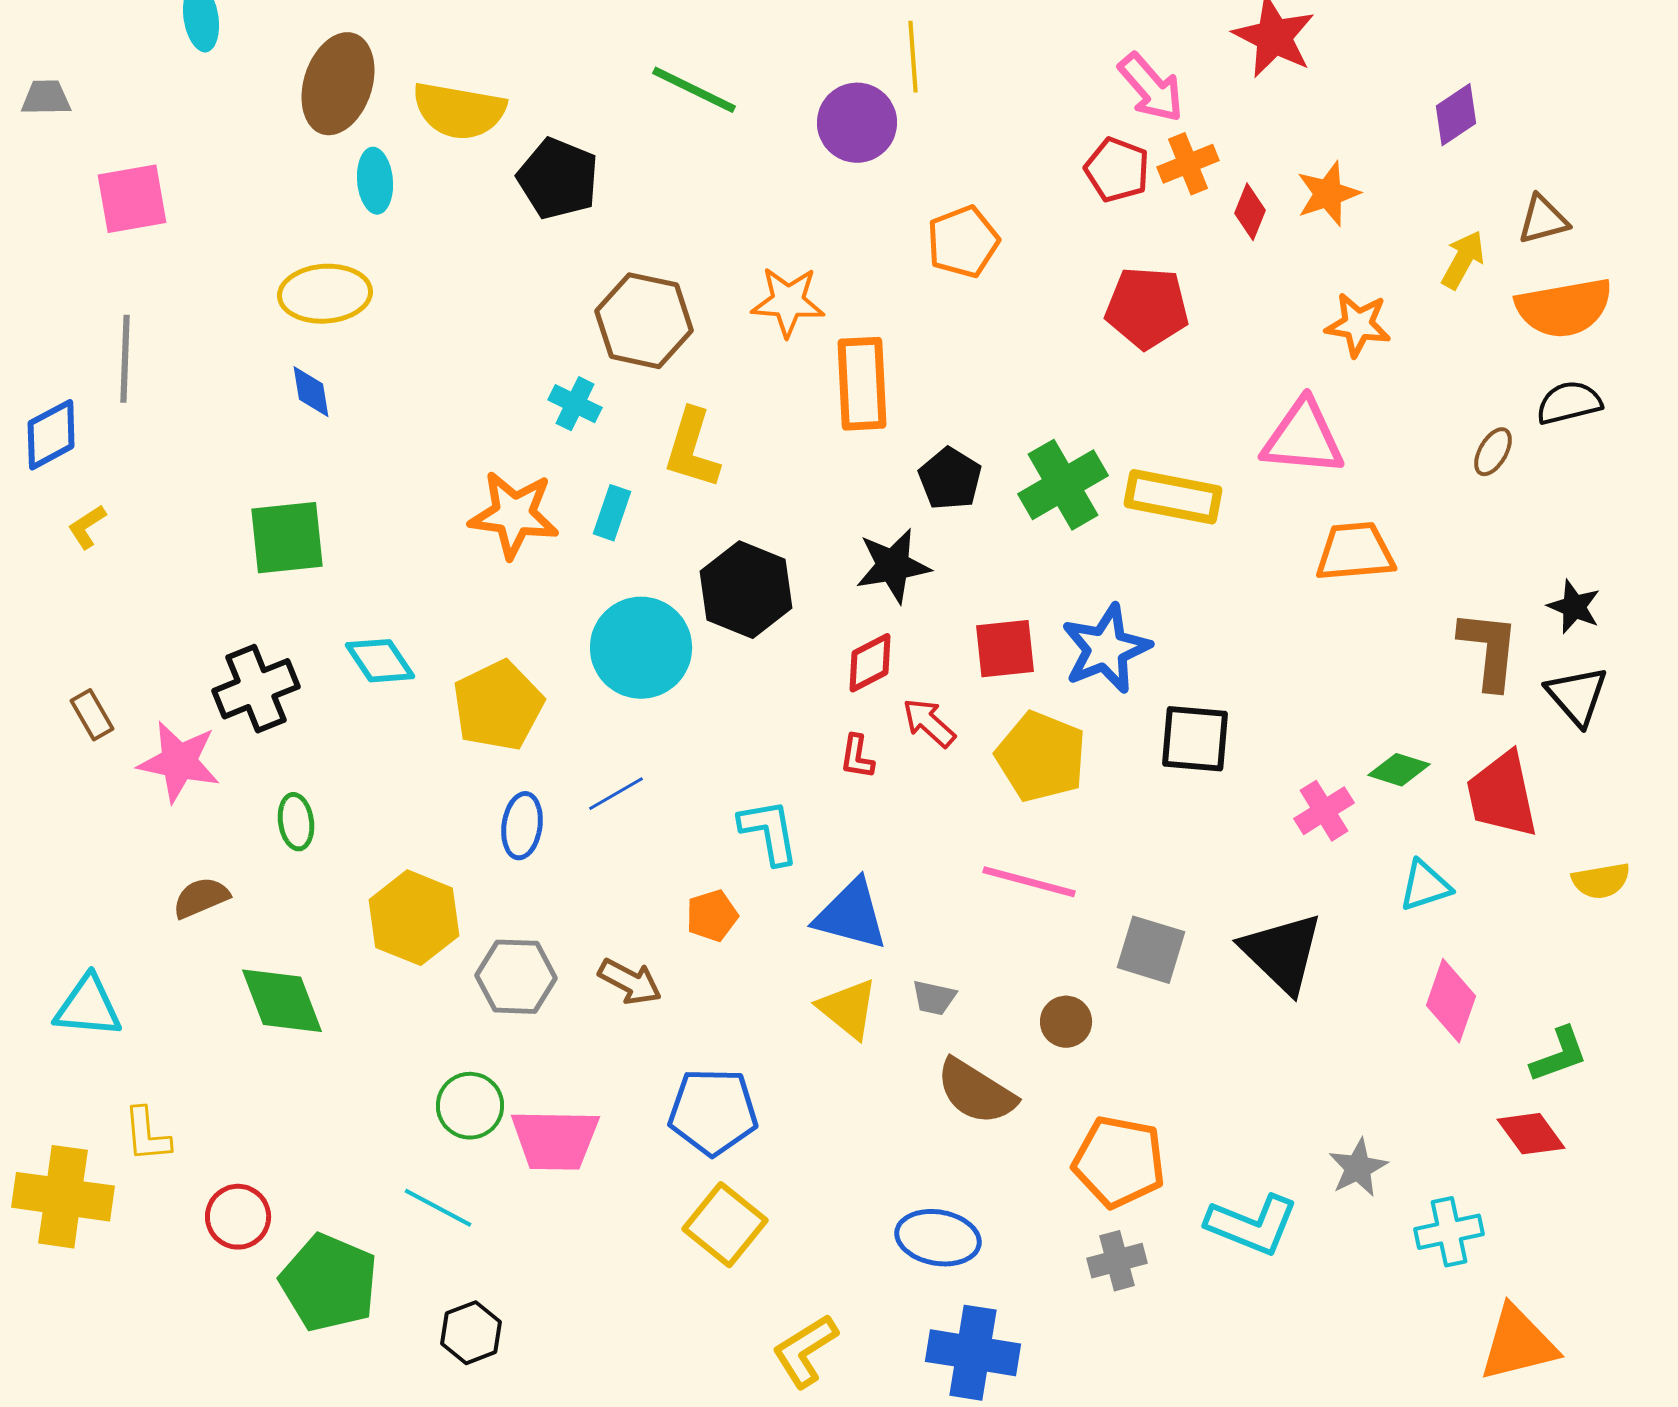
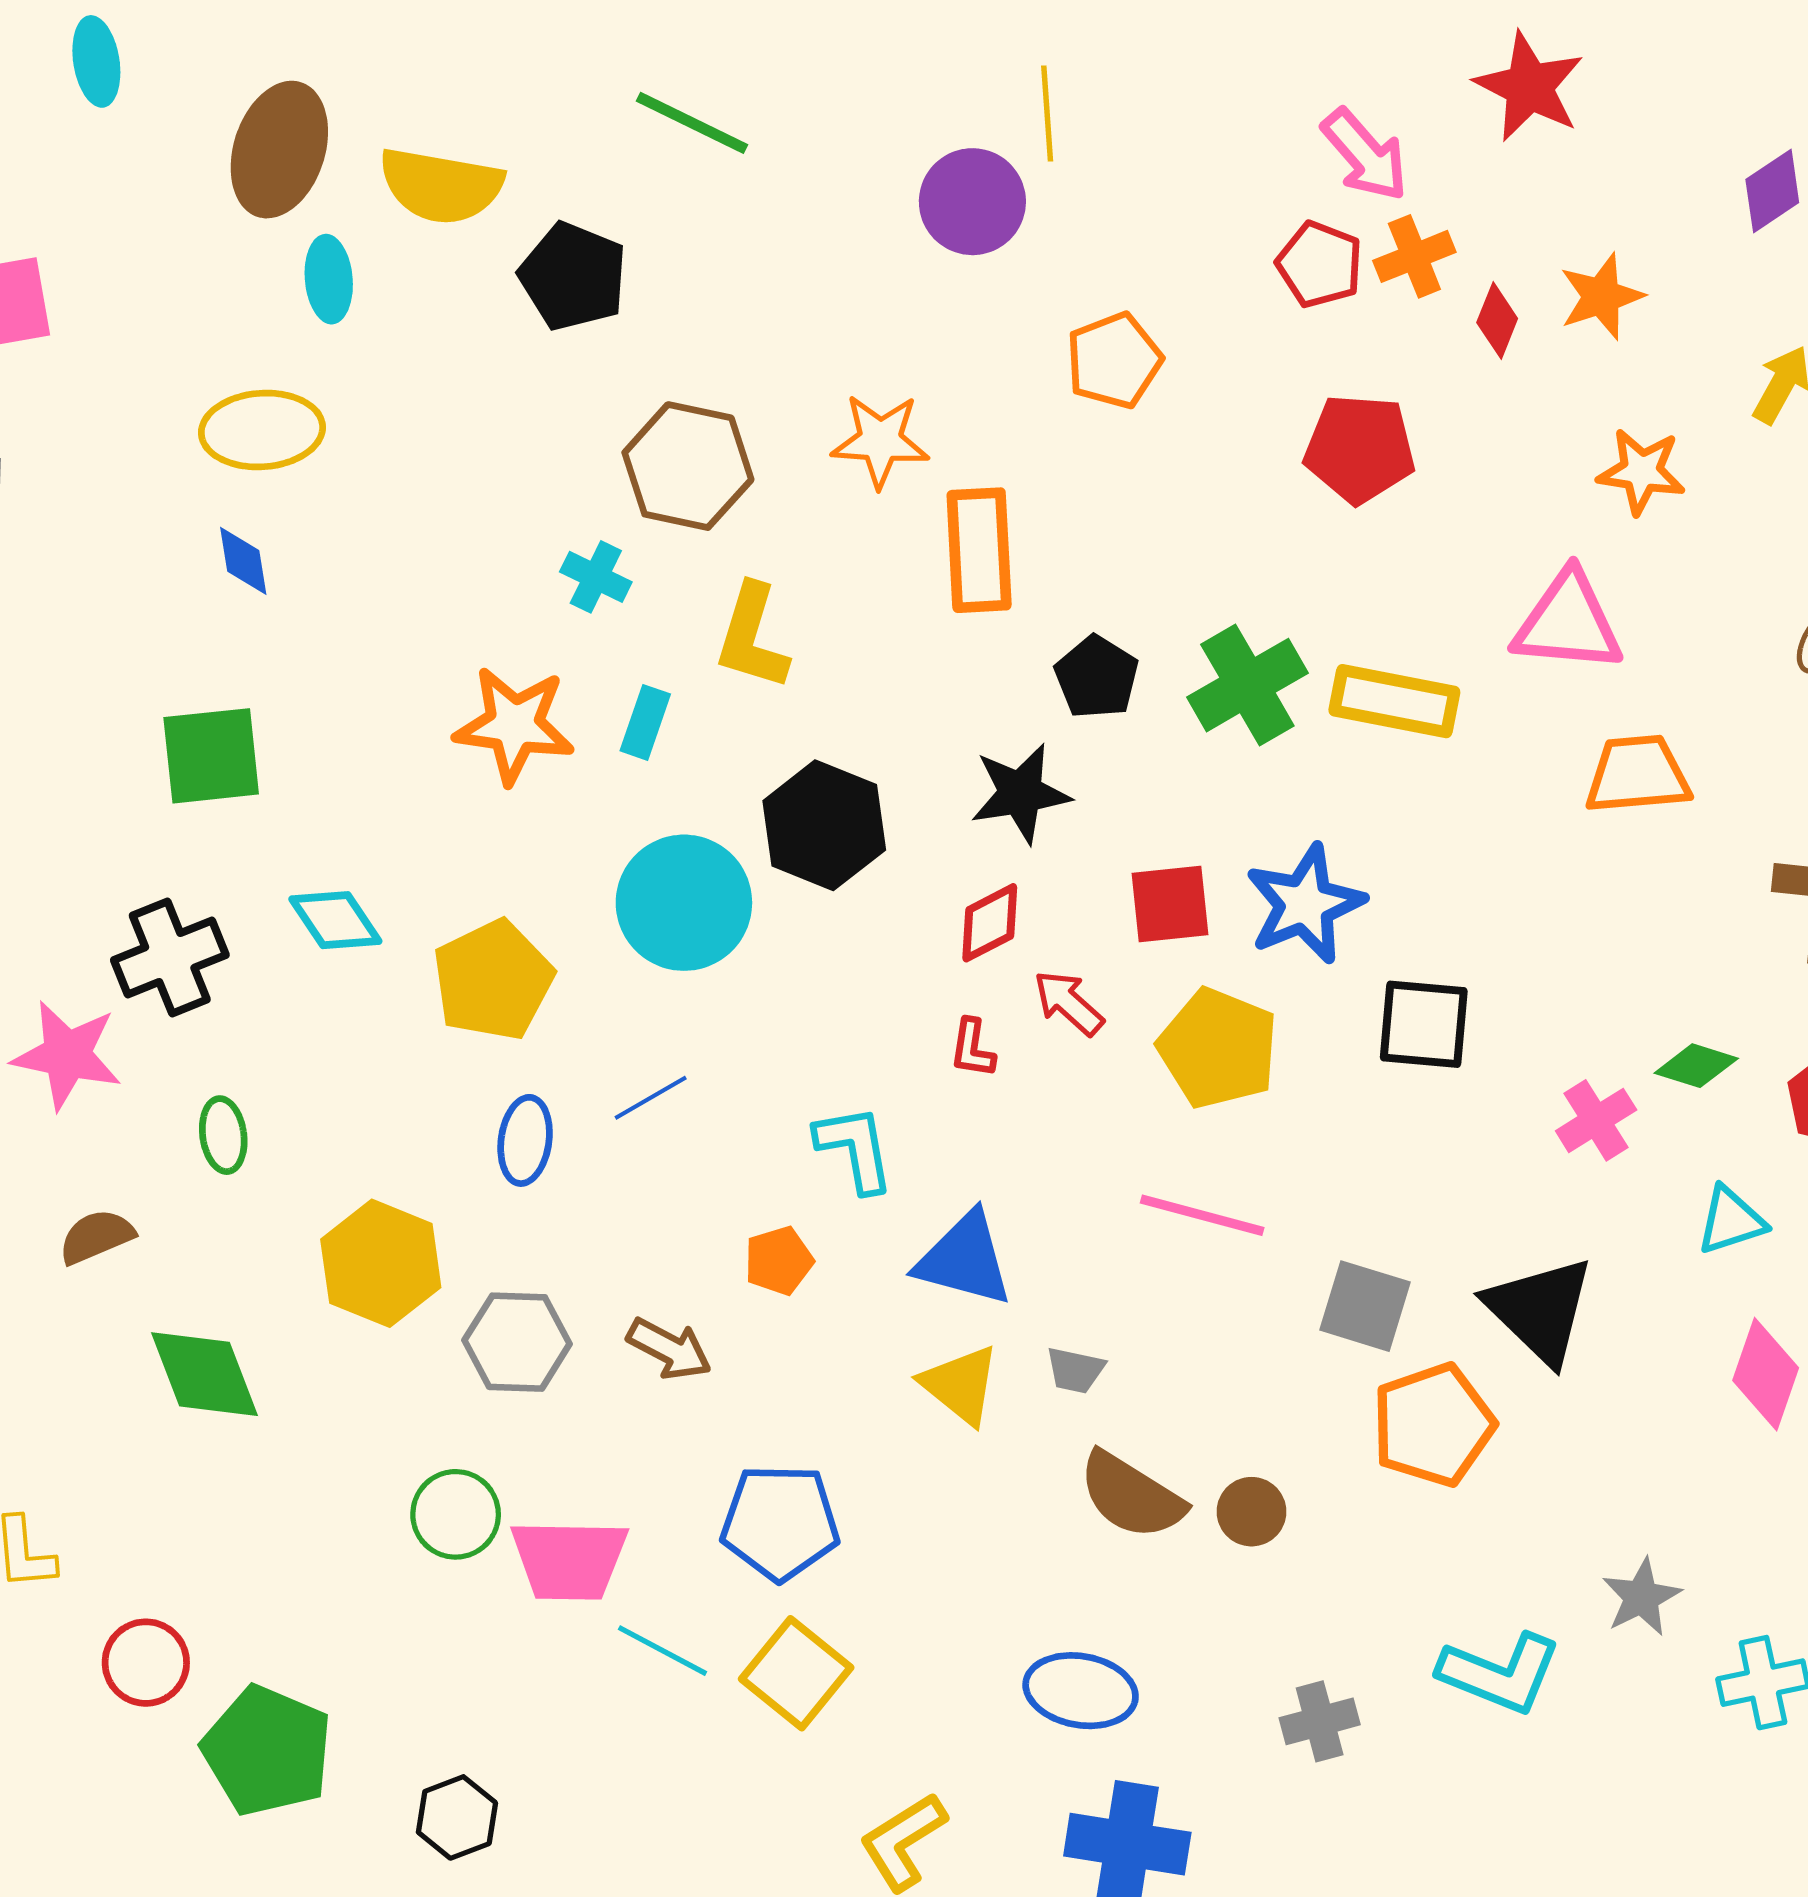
green line: (694, 90) -> (692, 123), moved
brown circle: (1066, 1022) -> (1251, 1512), moved
orange pentagon: (1119, 1162) -> (1433, 1425), moved, turned -30
cyan line: (438, 1208) -> (663, 1651), moved

